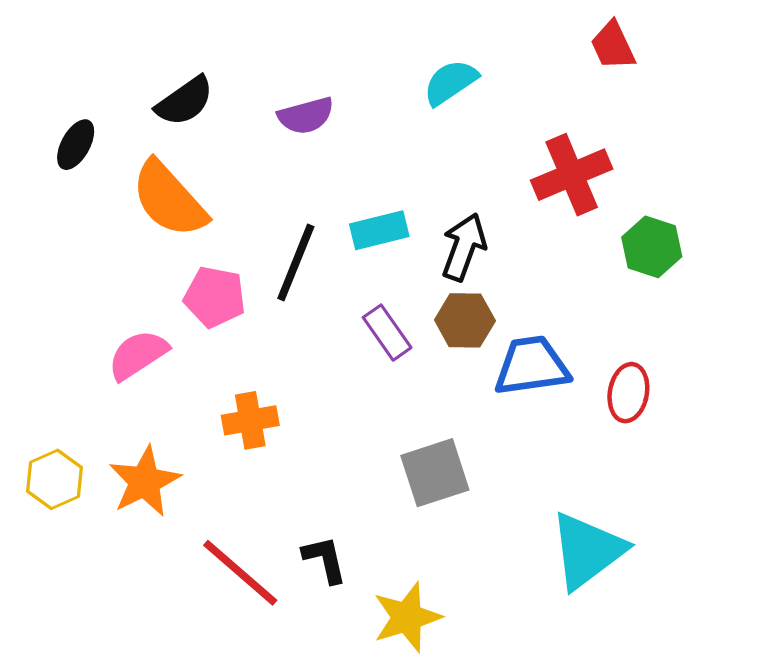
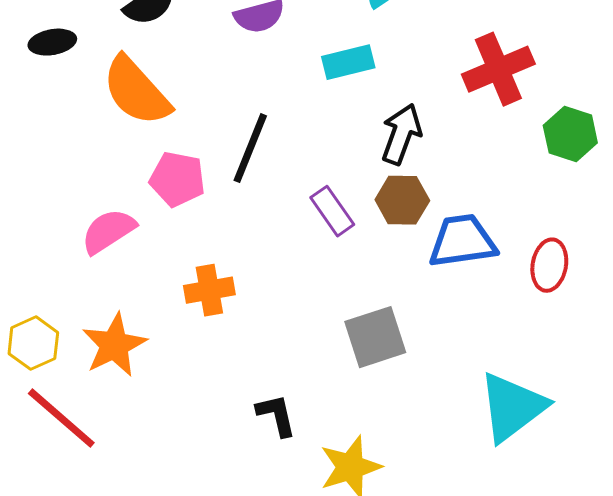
black ellipse: (76, 145) -> (52, 42), turned 51
cyan rectangle: (379, 230) -> (348, 62), moved
red line: (240, 573) -> (61, 418), moved

